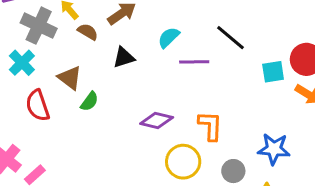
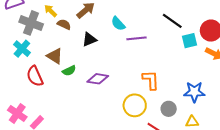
cyan semicircle: (169, 37) -> (118, 24), turned -84
black line: (231, 38) -> (172, 21), moved
green semicircle: (89, 101) -> (69, 71), turned 32
purple diamond: (157, 121) -> (98, 79), moved

